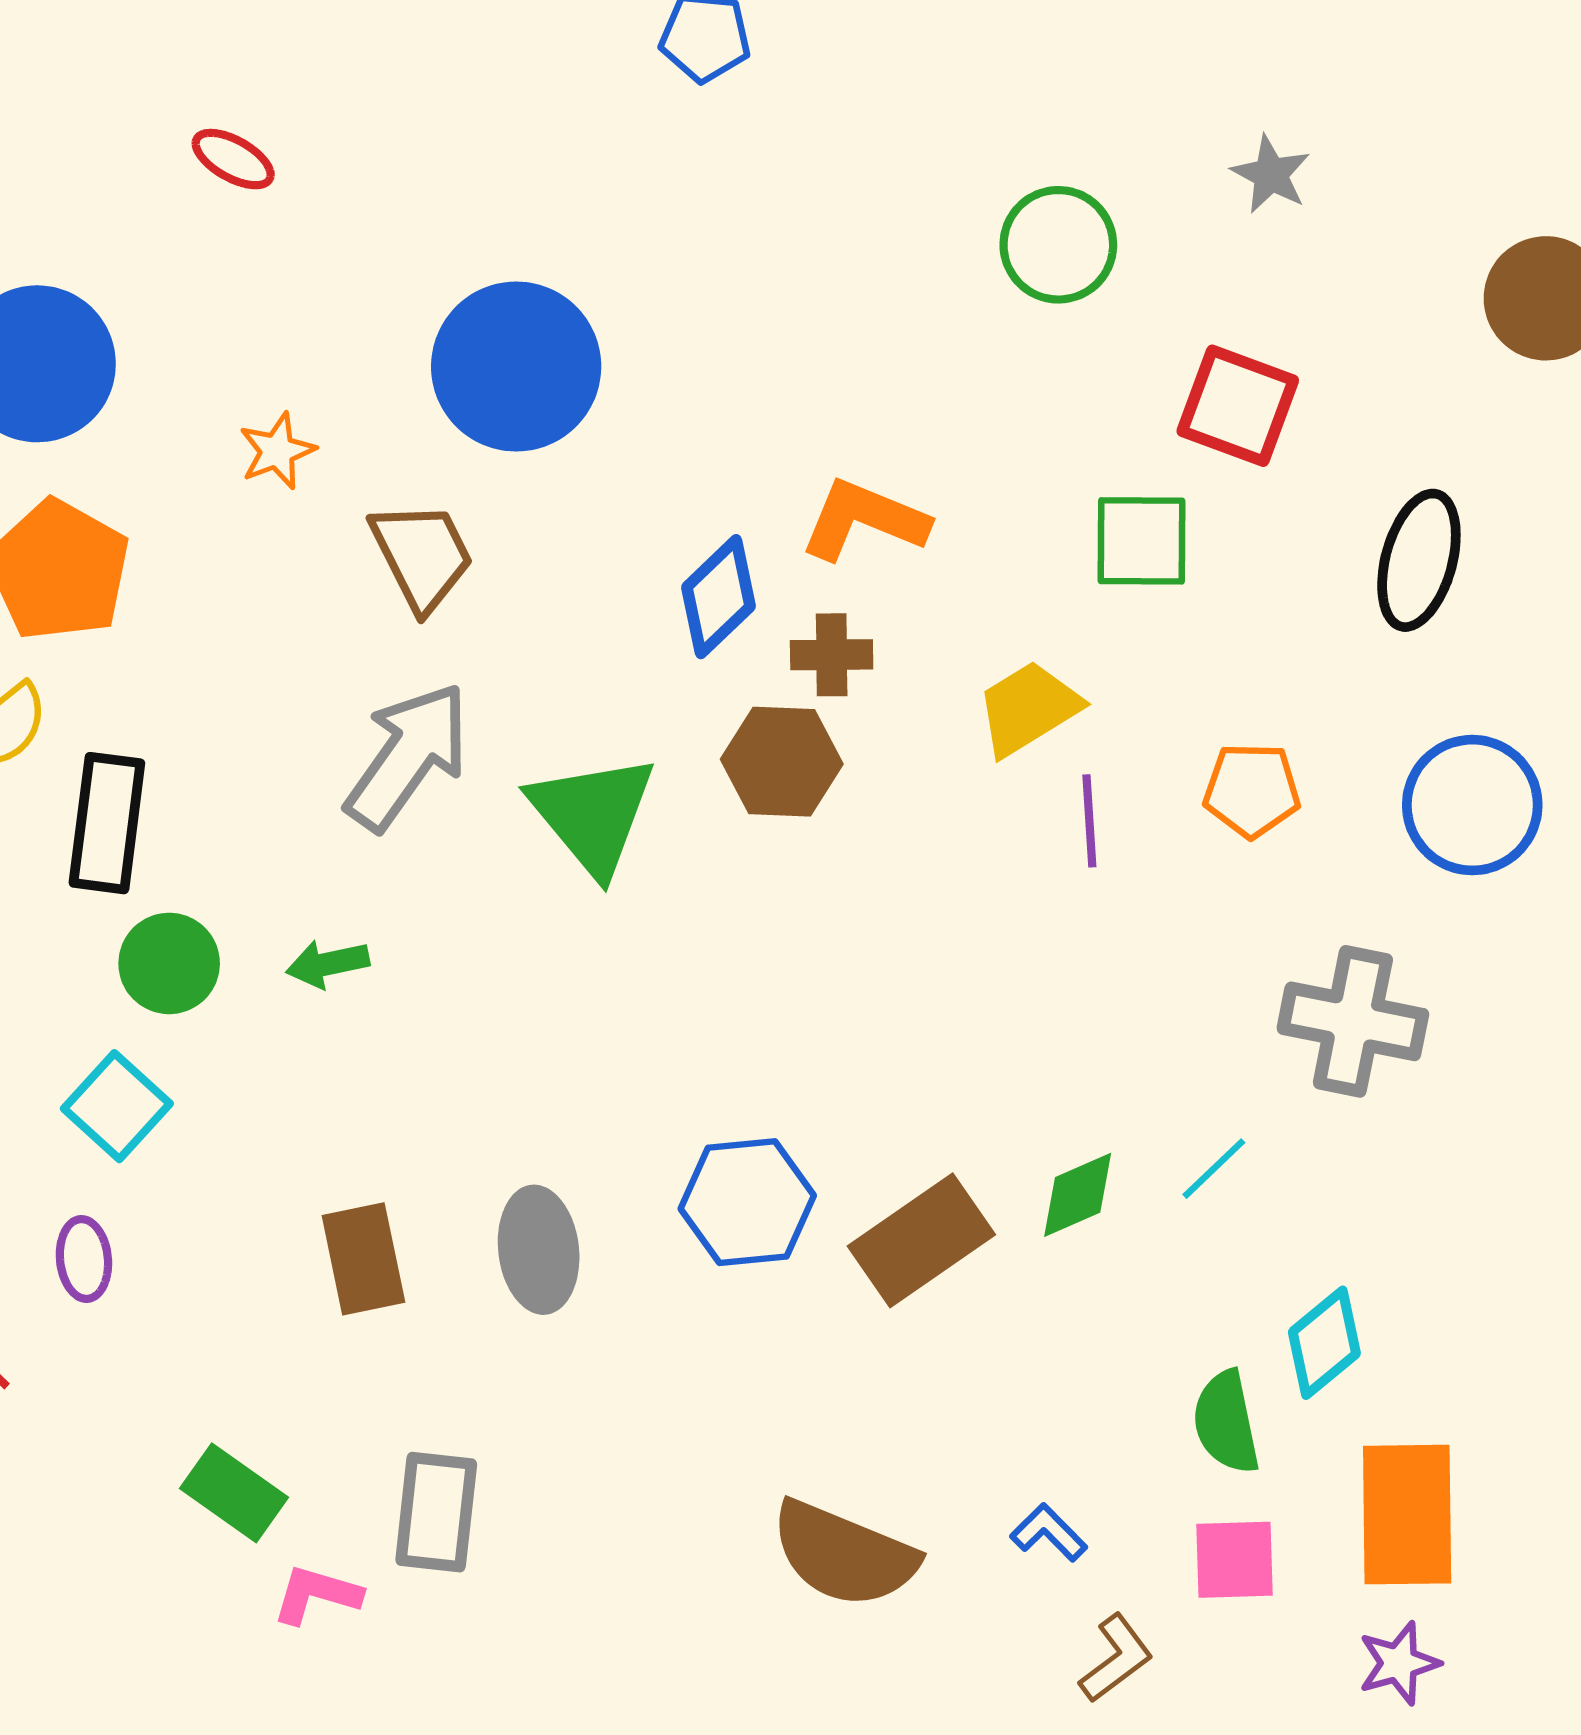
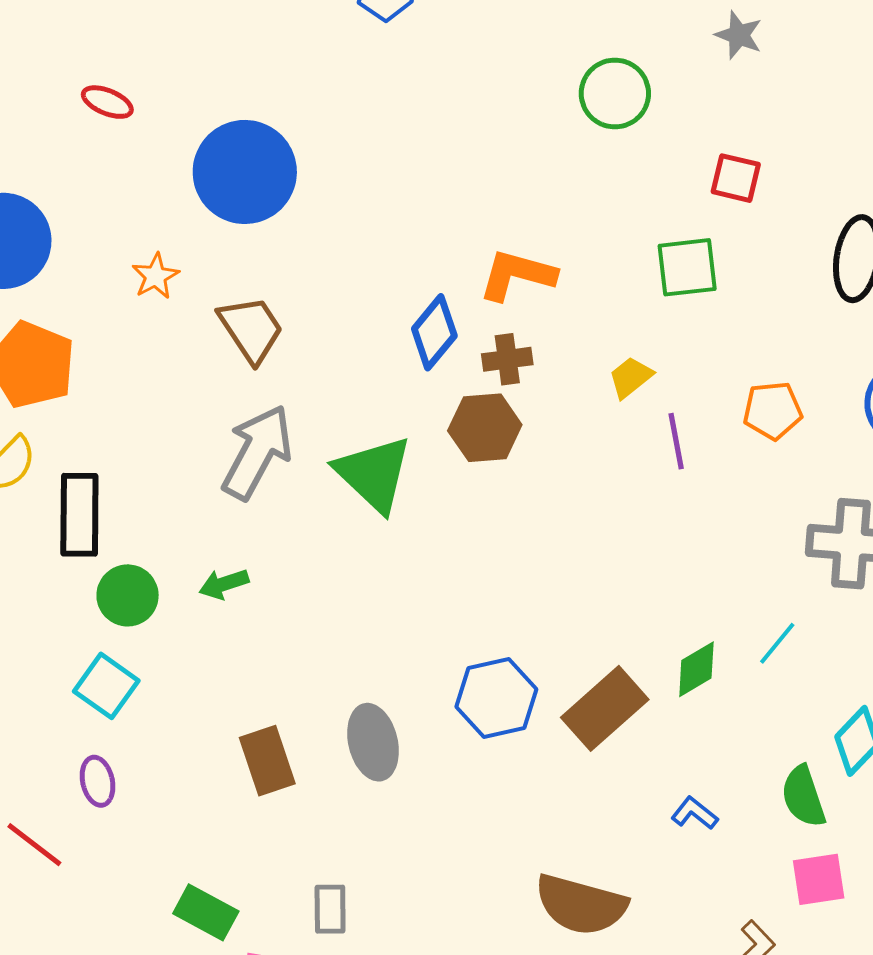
blue circle: (516, 367) -> (245, 172), moved
red square: (1238, 406) -> (736, 178), size x0.7
yellow trapezoid: (1028, 708) -> (631, 377), size x0.7
gray rectangle: (436, 1512) -> (330, 909), size x0.7
blue L-shape: (1049, 1533) -> (694, 813), moved

